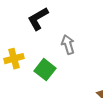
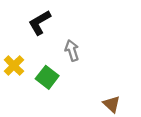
yellow cross: (14, 59) -> (14, 66), turned -30

